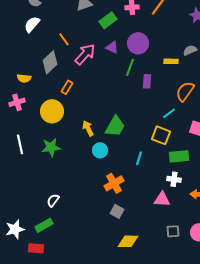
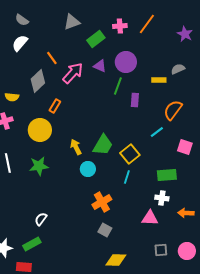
yellow square: (161, 135) -> (130, 154), moved, turned 30

